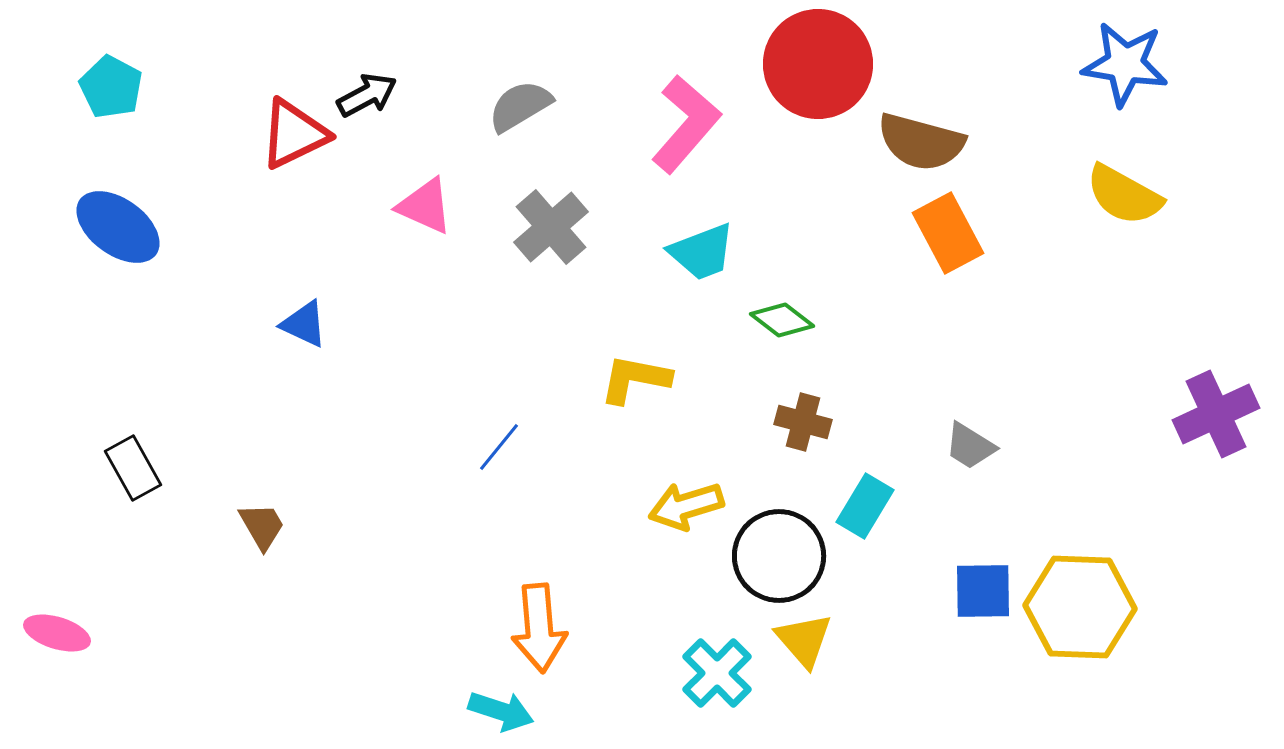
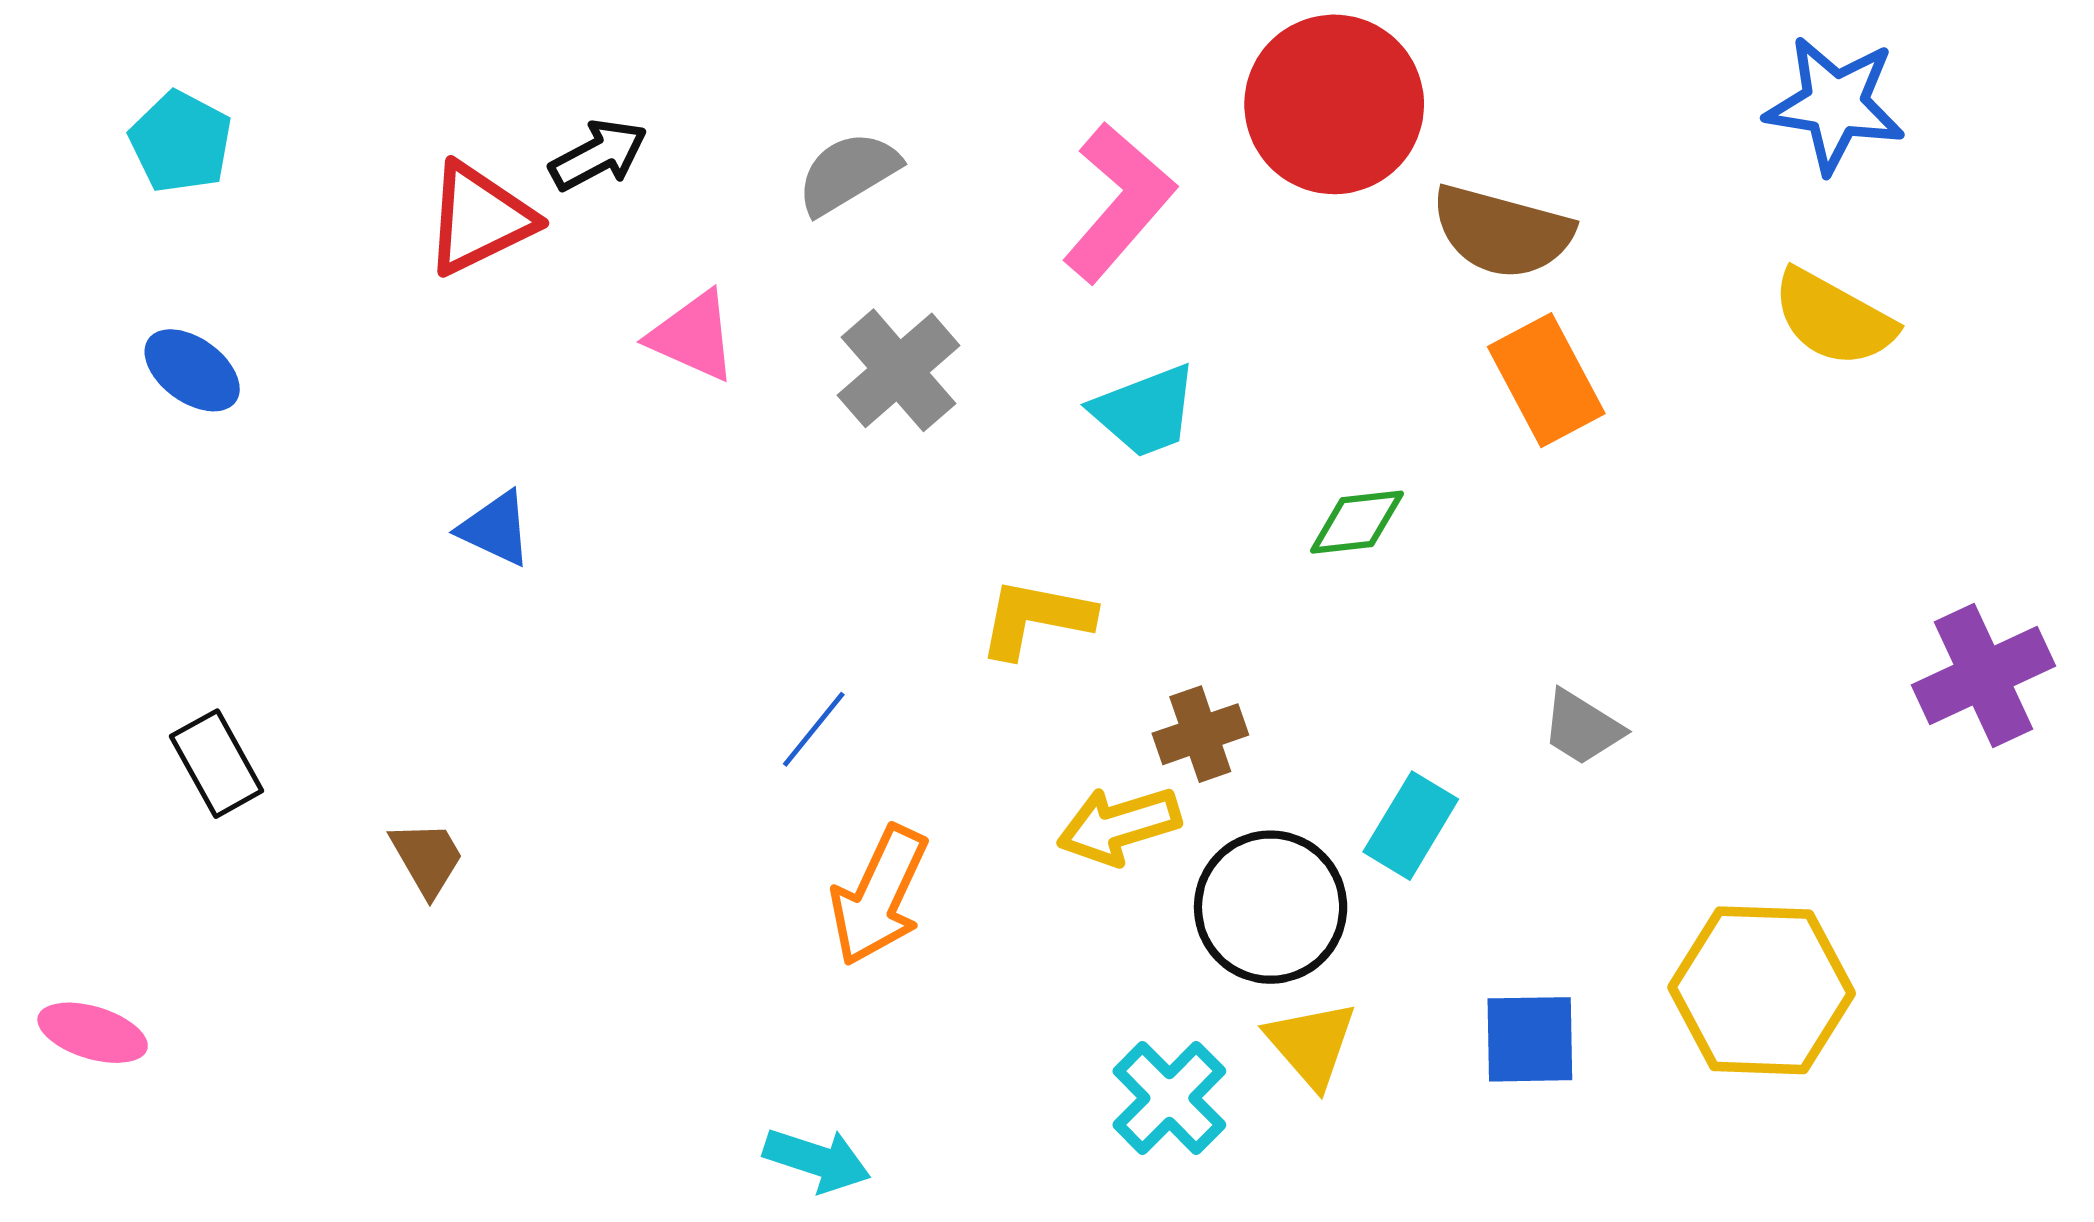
blue ellipse: (118, 227) -> (192, 370), size x0.7
green diamond: (782, 320) -> (1357, 522), moved, turned -44
brown cross: (803, 422) -> (1200, 734), moved, turned -34
blue square: (983, 591) -> (1530, 1039), moved
orange arrow: (539, 628) -> (879, 896), moved, turned 30

